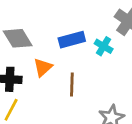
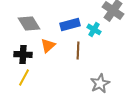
brown line: (72, 85) -> (78, 50), moved

